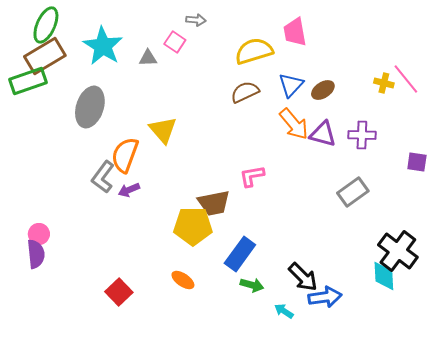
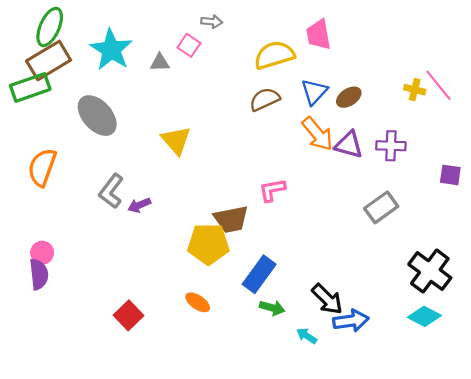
gray ellipse: (90, 107) -> (97, 116), turned -60
orange semicircle: (125, 155) -> (42, 167), moved
cyan diamond: (384, 276) -> (424, 316), moved, turned -60

